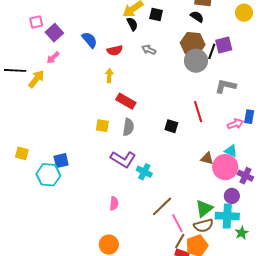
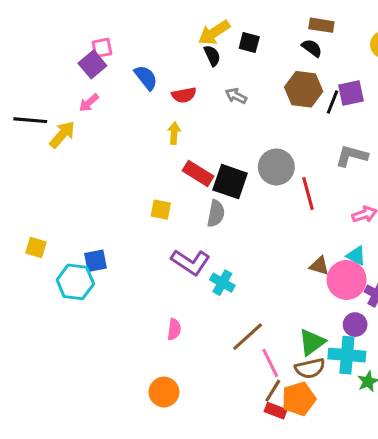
pink square: (36, 22) -> (102, 48), moved
gray circle: (196, 61) -> (276, 167), moved
black square: (171, 126) -> (230, 182), moved, size x1.6
gray semicircle: (128, 127) -> (216, 214), moved

